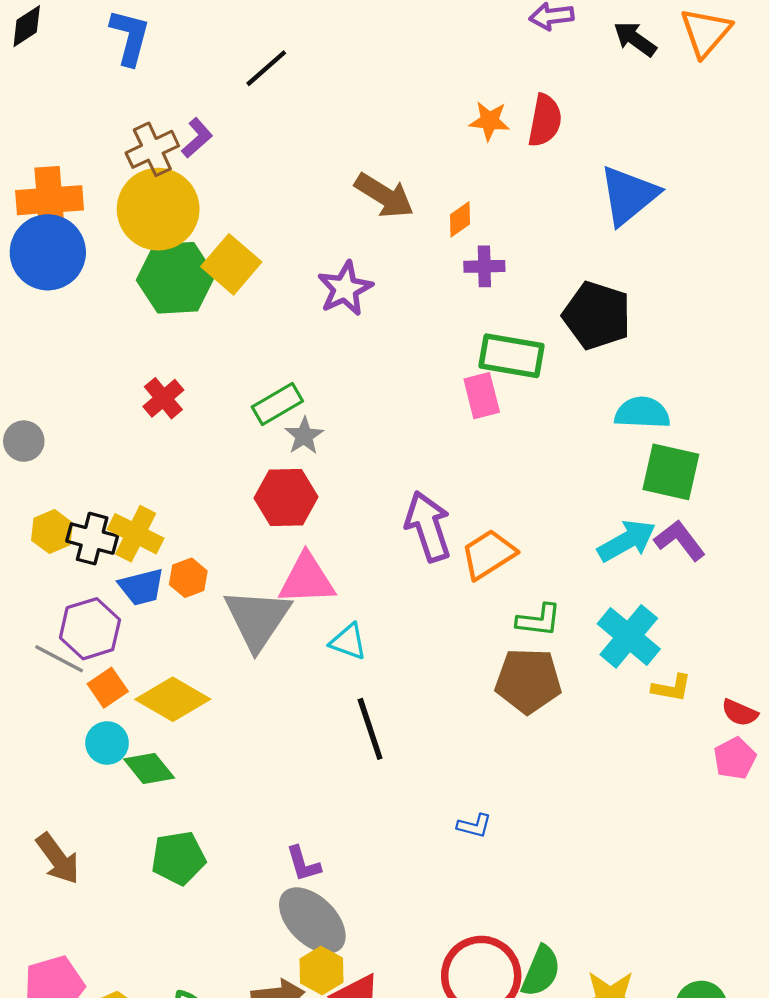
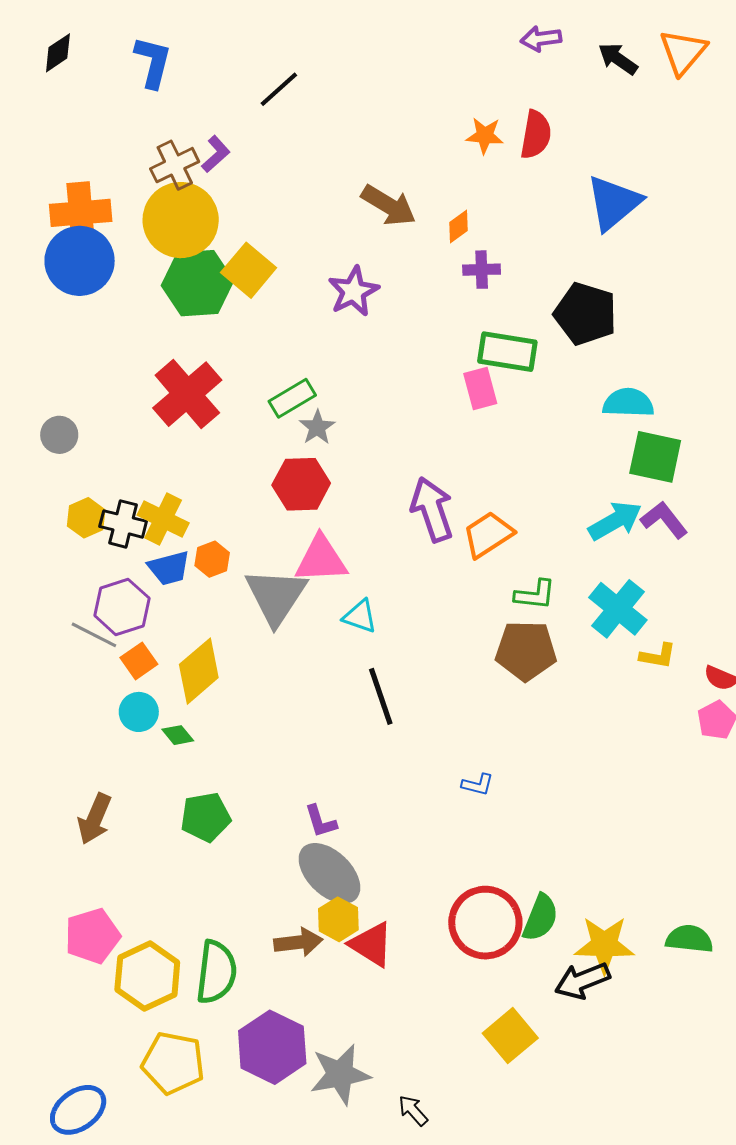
red cross: (163, 398) -> (187, 394), size x1.8
yellow diamond: (173, 699) -> (199, 671), turned -70
green diamond: (149, 769) -> (178, 735), size x0.7
brown arrow: (58, 859) -> (95, 819), turned 60

